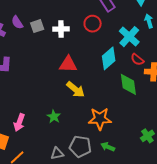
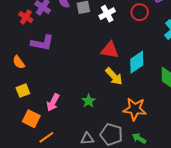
white cross: (61, 29) -> (107, 14), turned -35
cyan diamond: (109, 58) -> (137, 62), moved

